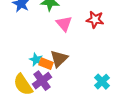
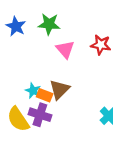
purple cross: (42, 81) -> (40, 115), turned -36

